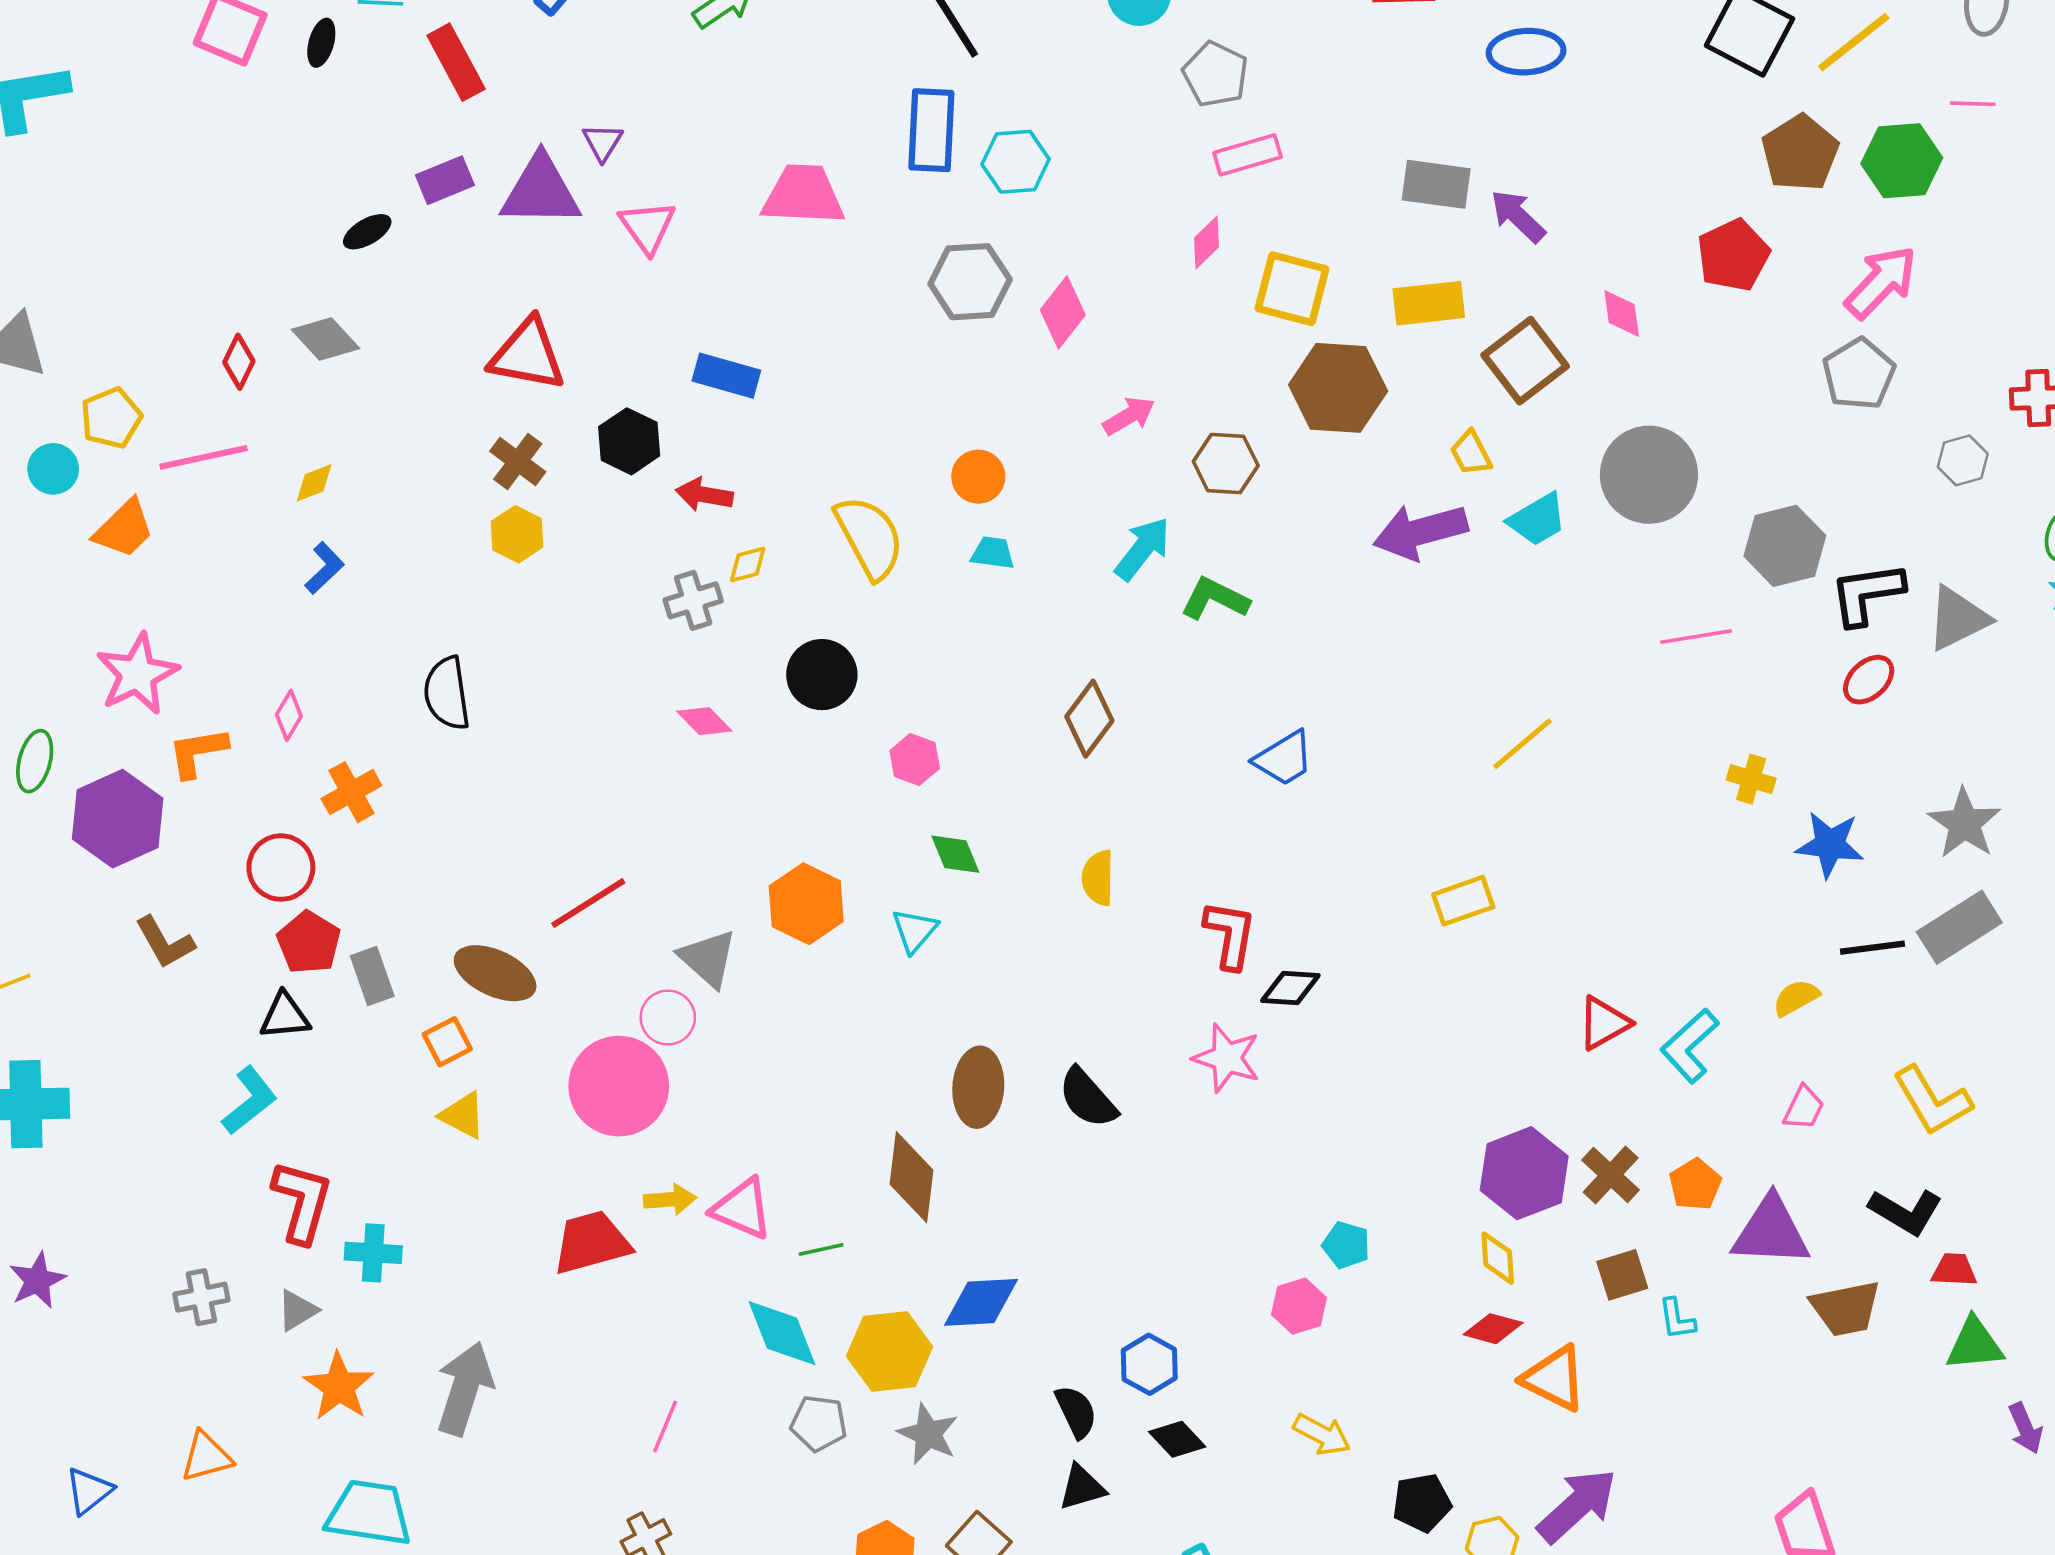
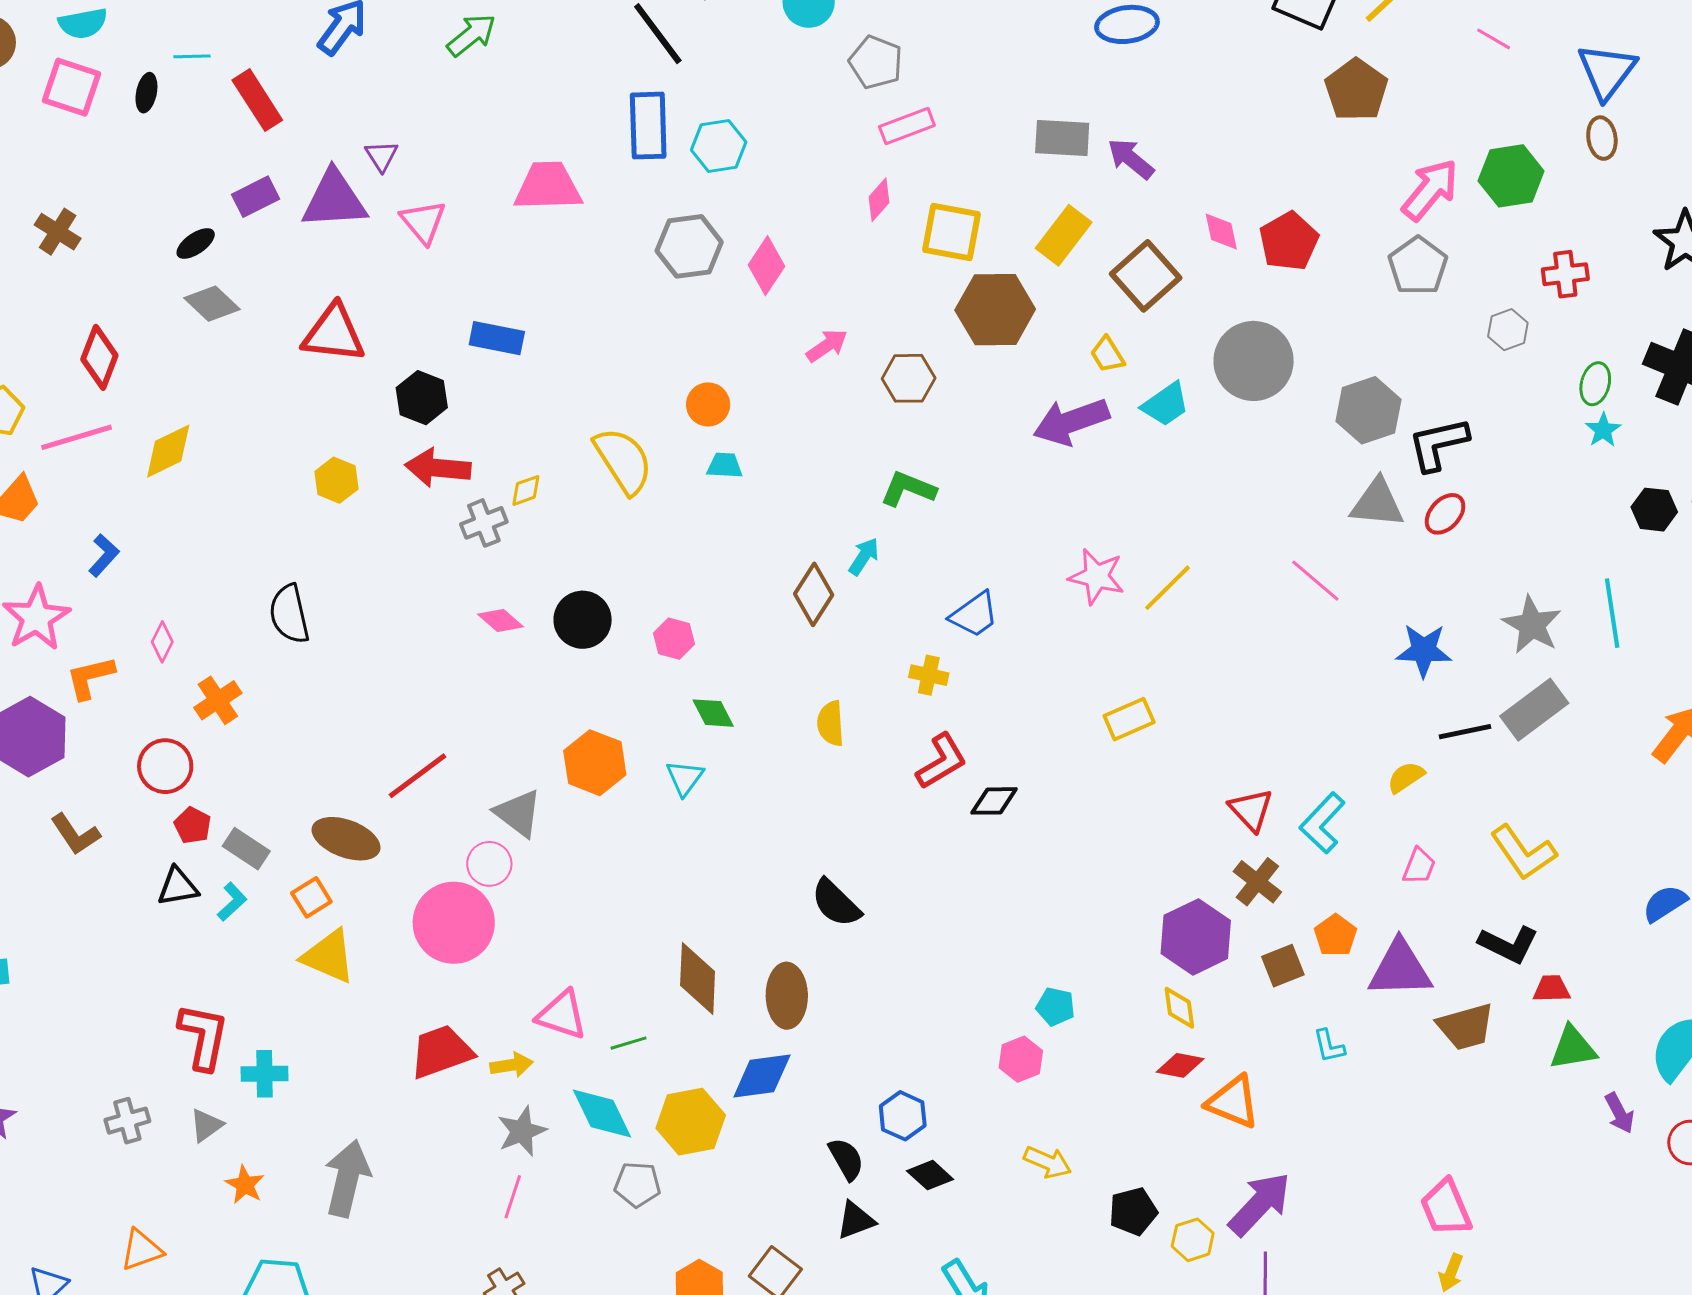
pink line: (1973, 104) -> (1494, 39), turned 33
green hexagon: (1902, 161) -> (1511, 176), moved
red pentagon: (1733, 255) -> (1289, 241), moved
yellow rectangle: (1429, 303) -> (1064, 235), turned -42
gray diamond: (325, 339) -> (212, 304), moved
red diamond: (239, 362) -> (99, 357), size x1.4
brown cross: (518, 461) -> (58, 232), moved
yellow diamond: (314, 483) -> (168, 451), size x1.6
red arrow: (704, 495) -> (438, 468), moved, size x1.4
cyan arrow: (1143, 549) -> (864, 556), moved, size x0.7
blue L-shape: (325, 568) -> (104, 555), moved
gray triangle: (1958, 618) -> (1377, 503), moved, turned 36
pink line: (1696, 637) -> (1315, 581), moved, turned 54
black circle: (822, 675) -> (583, 620), moved
yellow cross: (1751, 779) -> (929, 675), moved
red L-shape: (1230, 935) -> (942, 761), turned 54
red pentagon: (309, 942) -> (193, 825), size x0.7
gray rectangle: (372, 976) -> (246, 849), turned -33
red triangle: (1604, 1023) -> (1251, 810), turned -39
pink star: (1227, 1058) -> (1097, 576), moved
brown ellipse: (978, 1087) -> (787, 996), moved
cyan L-shape: (250, 1101) -> (232, 902), moved, size x0.7
yellow triangle: (463, 1115) -> (329, 956), size x1.4
brown cross: (1611, 1175) -> (1257, 882), moved
yellow arrow: (670, 1199) -> (512, 1065), moved
brown square: (1622, 1275) -> (1283, 966), moved
orange star: (339, 1387) -> (245, 1185), size x0.7
gray star: (928, 1434) -> (522, 1131), moved, turned 30

